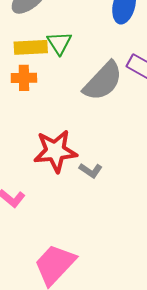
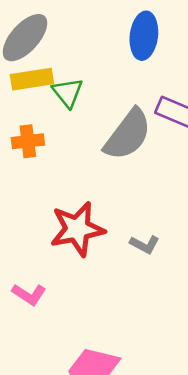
yellow rectangle: (31, 47) -> (32, 79), moved
gray L-shape: (91, 170) -> (145, 244), moved

